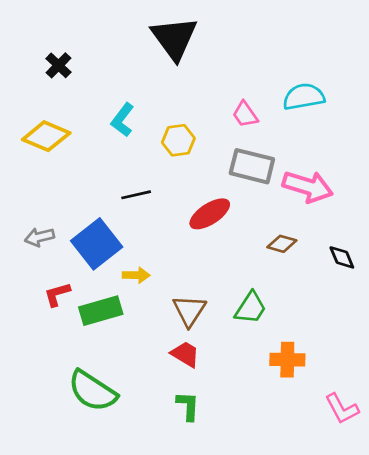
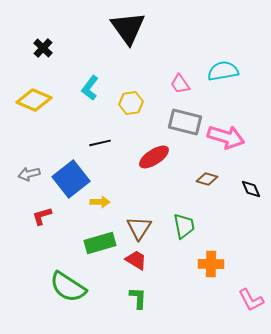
green trapezoid: (251, 308) -> (184, 226), turned -44
green rectangle: (101, 311) -> (100, 243), moved

